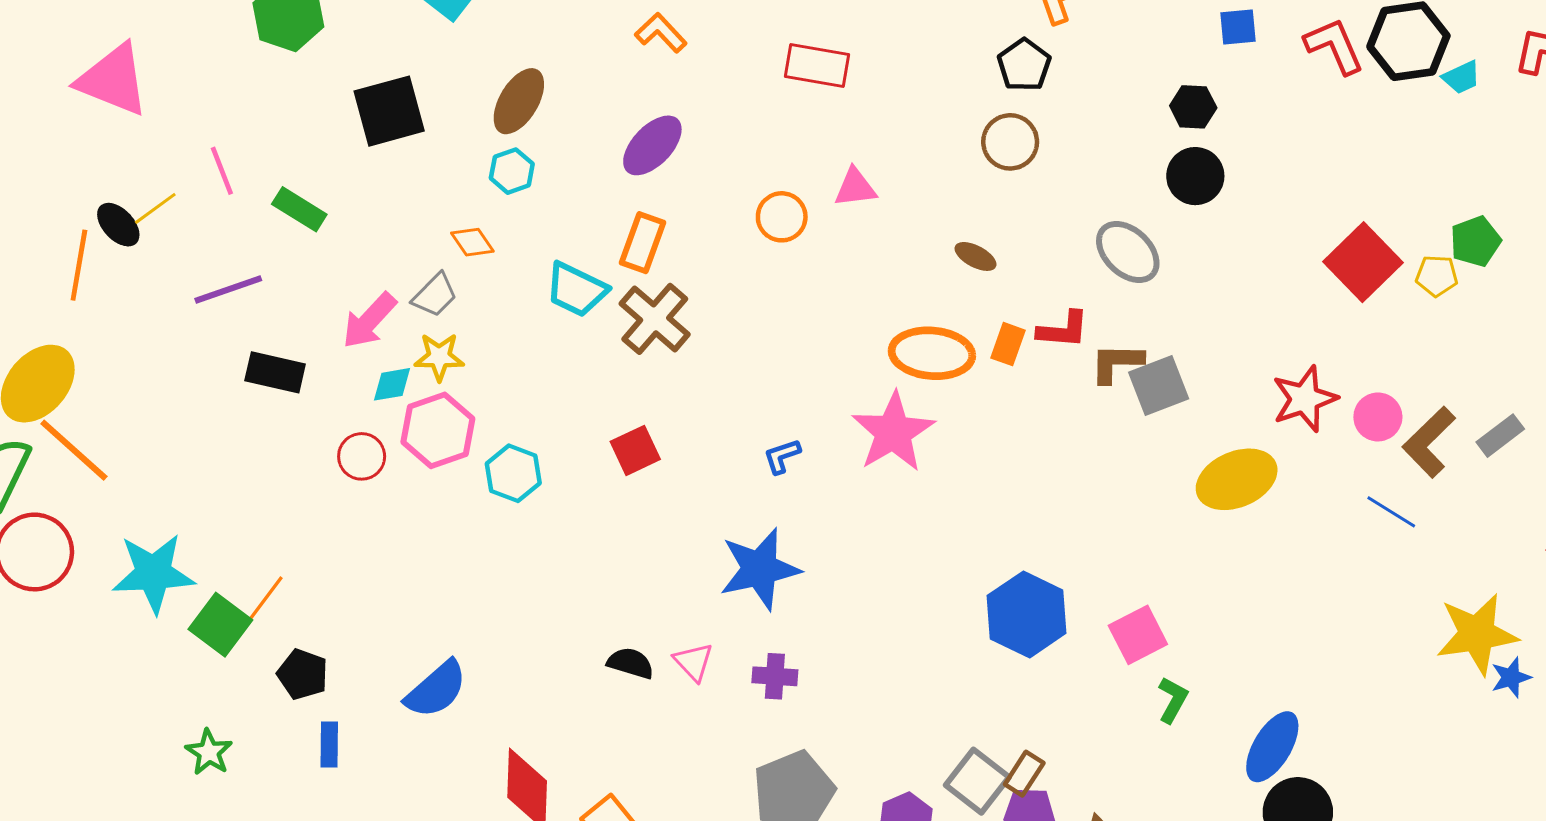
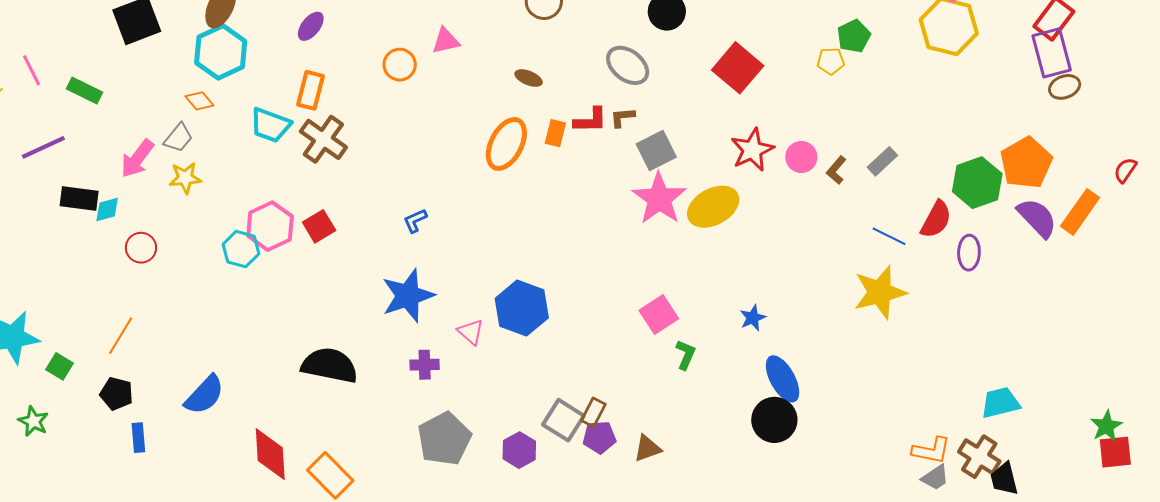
purple ellipse: (652, 145) -> (311, 26), size x0.7
cyan hexagon: (512, 171) -> (221, 52), size x1.8
red square: (1363, 262) -> (738, 68), moved
orange ellipse: (932, 353) -> (506, 144), turned -62
brown L-shape: (1117, 363) -> (622, 117), moved, size x0.7
cyan diamond: (392, 384) -> (107, 210), moved
pink hexagon: (438, 430) -> (270, 226), moved
pink star: (893, 432) -> (659, 198), moved
brown L-shape: (1429, 442) -> (836, 170), size x0.6
blue line: (1391, 512) -> (889, 236), moved
orange line: (262, 603) -> (121, 336), moved
blue hexagon: (1027, 614) -> (522, 308), moved
green square: (220, 625) -> (60, 366), size x0.7
pink triangle: (694, 662) -> (471, 332), moved
black semicircle: (630, 663) -> (330, 365), size x1.8
blue star: (1511, 677) -> (753, 318), moved
blue ellipse: (1272, 747) -> (783, 379), moved, turned -54
green star: (209, 752) -> (33, 421), moved

